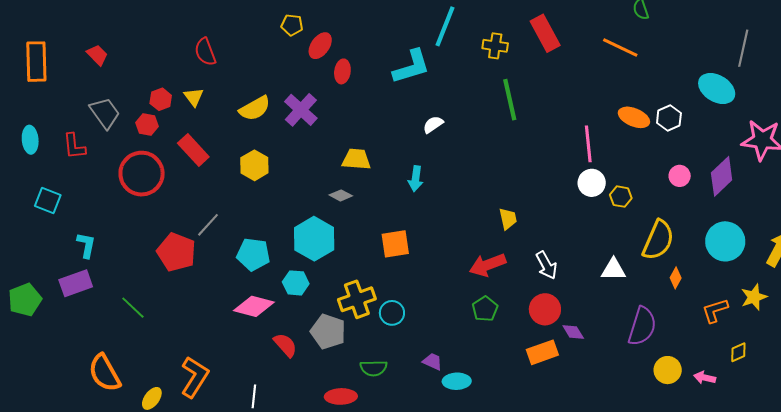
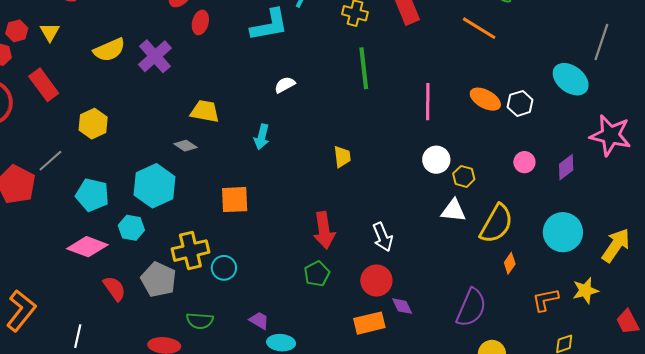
pink line: (588, 144) -> (428, 102), moved
yellow hexagon: (254, 165) -> (93, 124), moved
purple diamond: (722, 176) -> (566, 167), size x0.7
yellow trapezoid: (508, 219) -> (342, 157), moved
red arrow: (487, 265) -> (324, 230), turned -84
white triangle: (614, 270) -> (453, 211), moved

